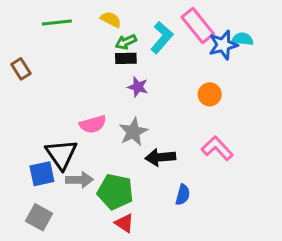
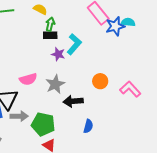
cyan L-shape: (162, 37) -> (74, 44), moved
green arrow: (126, 42) -> (50, 24), turned 128
orange circle: (210, 94) -> (100, 81), moved
pink L-shape: (217, 148) -> (130, 89), moved

